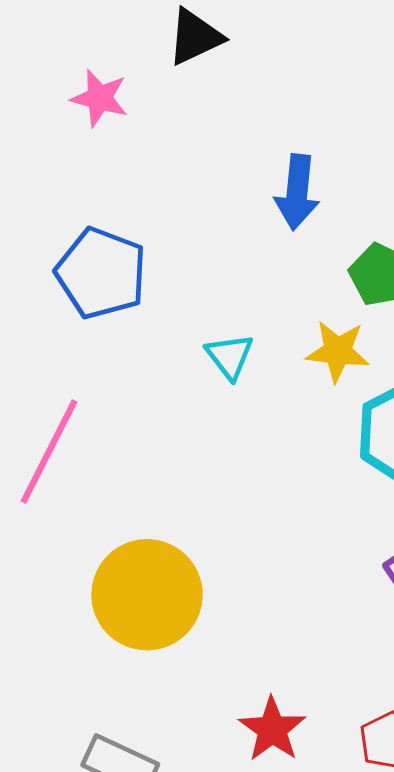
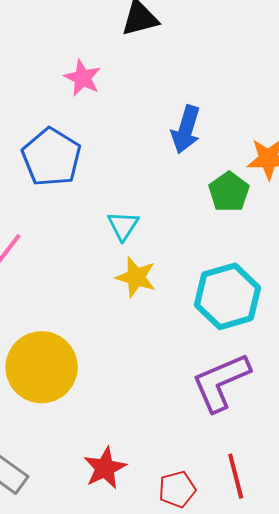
pink star: (100, 98) -> (83, 78), moved
yellow star: (338, 351) -> (136, 277), moved

